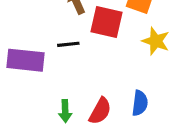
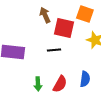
black line: (68, 44) -> (54, 50), moved

